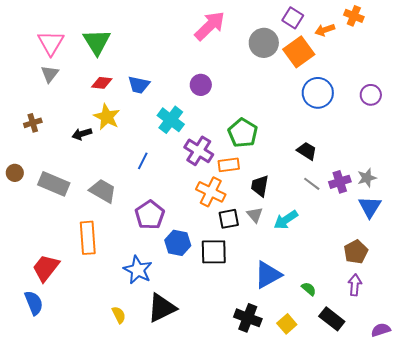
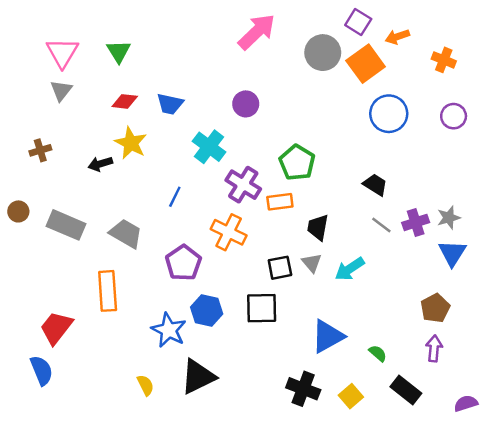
orange cross: (354, 16) -> (444, 60), moved
green triangle: (97, 42) -> (119, 51), size x0.7
orange cross: (211, 192) -> (229, 232), moved
blue hexagon: (178, 243) -> (207, 311), moved

